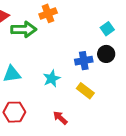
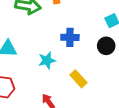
blue cross: (84, 61) -> (70, 37), moved

